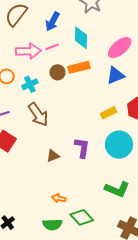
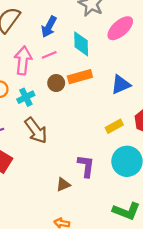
pink ellipse: (120, 48) -> (120, 28), moved
pink arrow: (28, 51) -> (23, 60), turned -80
brown triangle: (53, 156) -> (63, 185), moved

